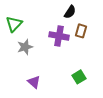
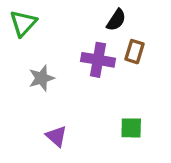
green triangle: (14, 24) -> (23, 23), moved
green square: (79, 77) -> (131, 128), turned 32

